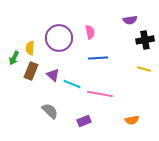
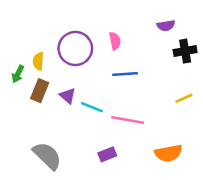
yellow line: (144, 69) -> (184, 98), moved, turned -40
gray semicircle: (50, 111) -> (47, 156), moved, size x1.4
orange semicircle: (132, 120) -> (169, 153), size x1.5

